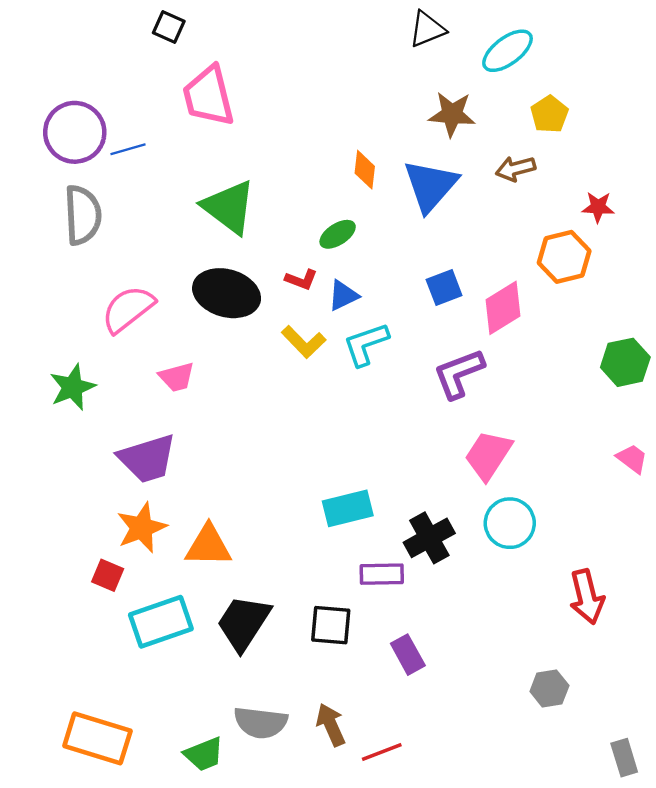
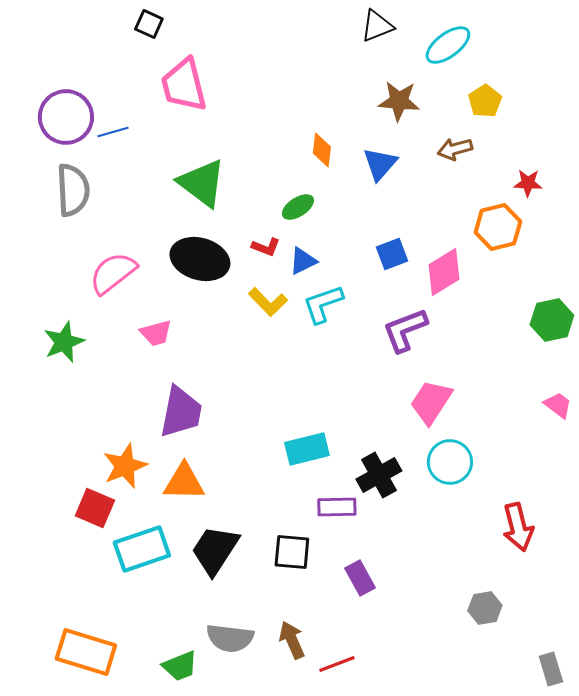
blue triangle: (430, 186) -> (380, 164), size x0.7
purple trapezoid: (147, 459) -> (181, 412), moved, turned -62
red square: (108, 575) -> (95, 508), size x1.4

